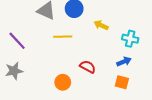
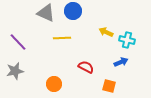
yellow arrow: (101, 25) -> (106, 32), moved
orange circle: (63, 82) -> (54, 84), moved
orange square: (122, 82) -> (109, 86), moved

